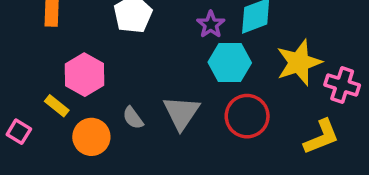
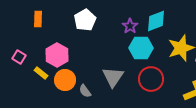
gray semicircle: (133, 118) -> (85, 91), moved
pink square: (19, 132) -> (19, 57), moved
orange circle: (91, 137) -> (65, 80), moved

